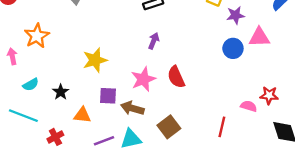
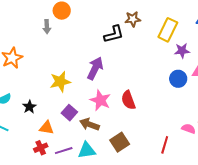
purple arrow: (154, 41) -> (95, 68), moved, size x1.6
pink star: (143, 79) -> (100, 100), turned -30
purple square: (108, 96) -> (69, 113), turned 35
red cross: (55, 137) -> (41, 148), moved

